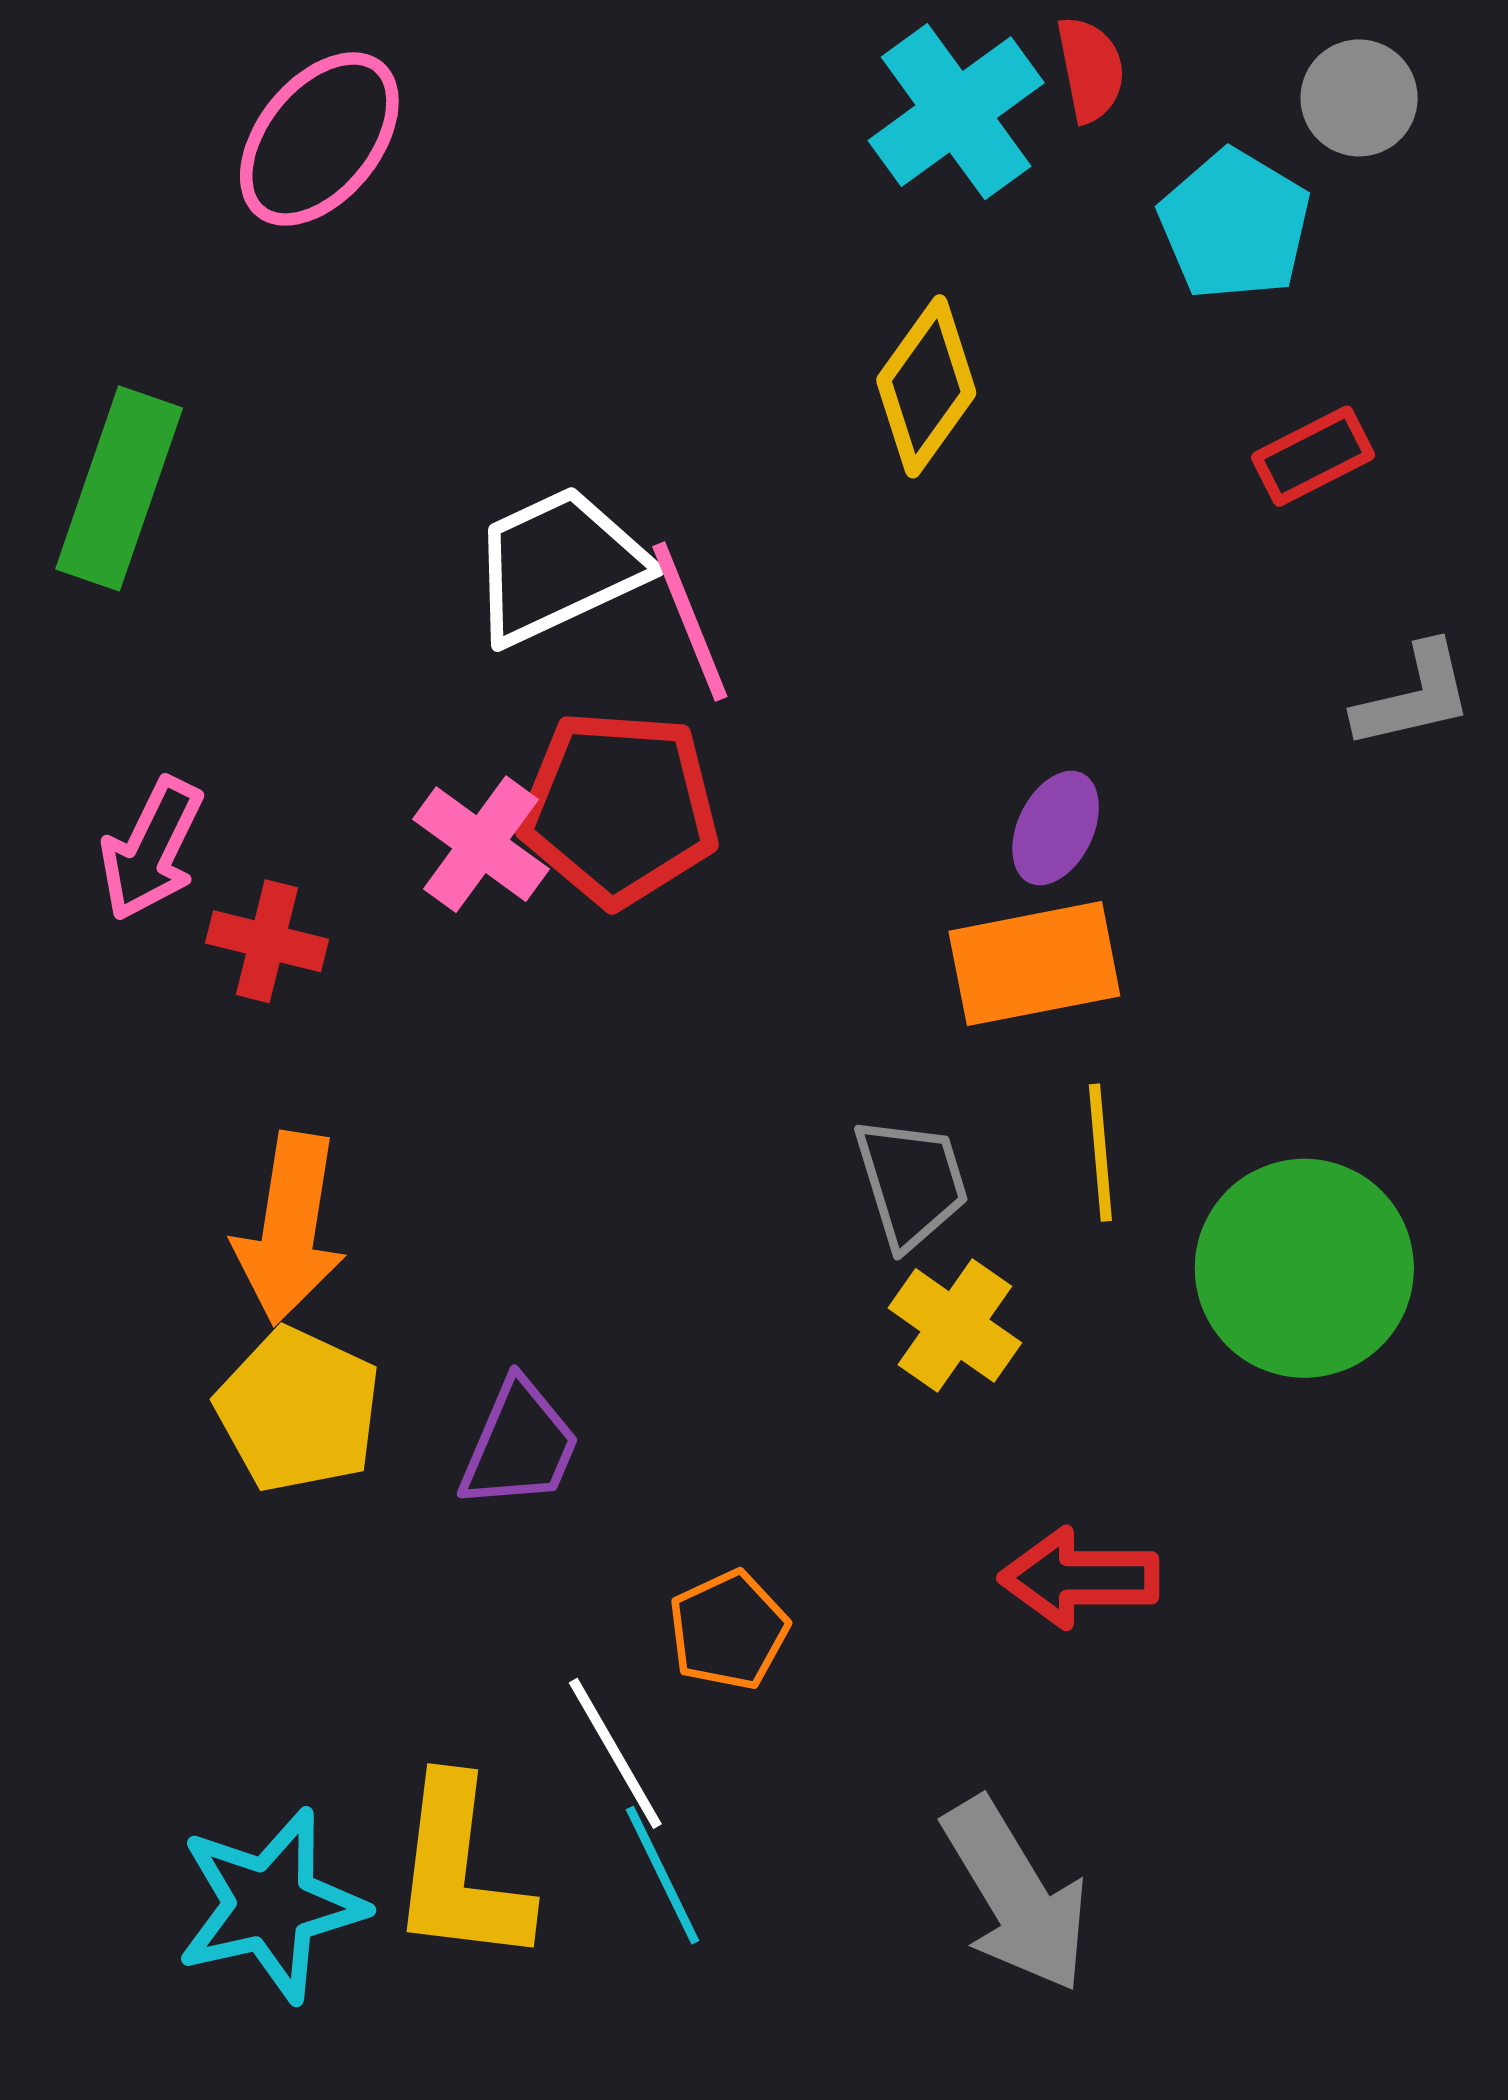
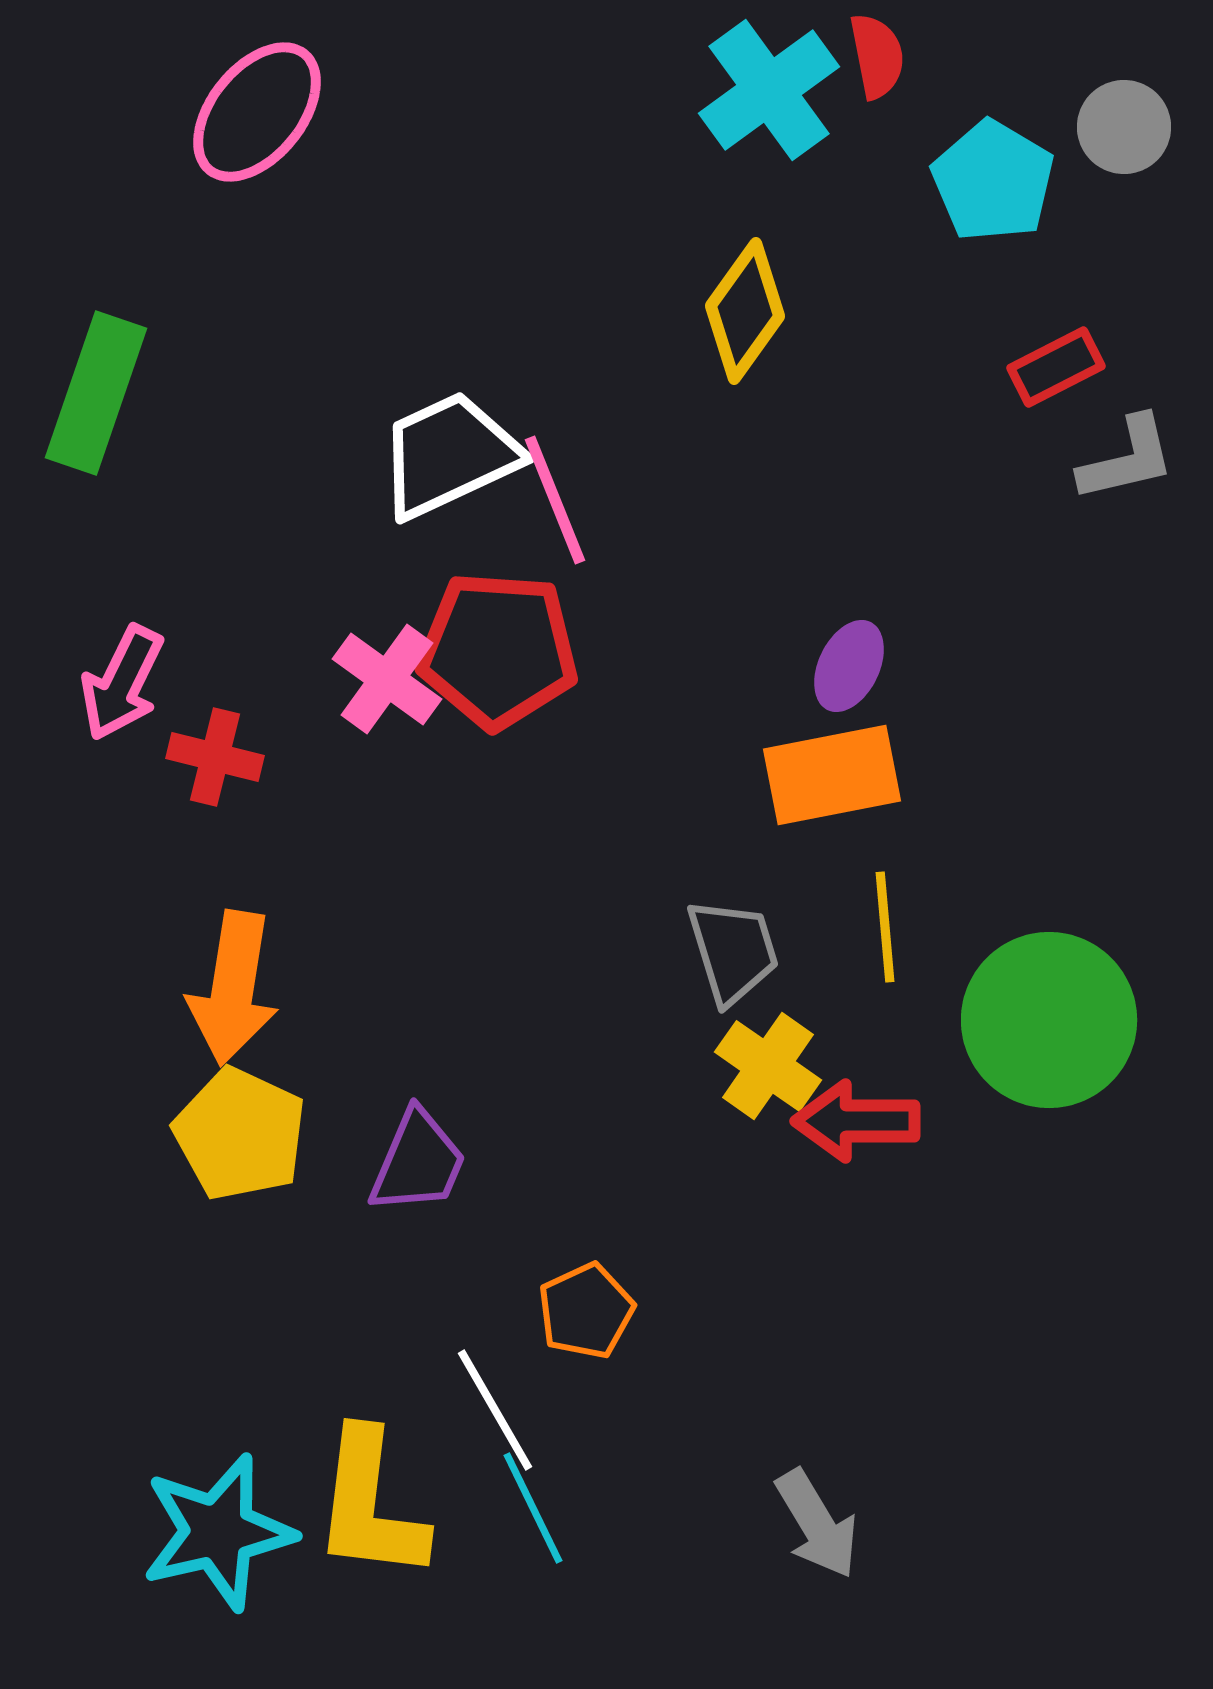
gray circle: (1359, 98) -> (1124, 127), moved
gray L-shape: (1414, 696) -> (1127, 459), moved
red arrow: (1079, 1578) -> (856, 1121), moved
gray arrow: (1016, 1895) -> (817, 1524), size x0.7

